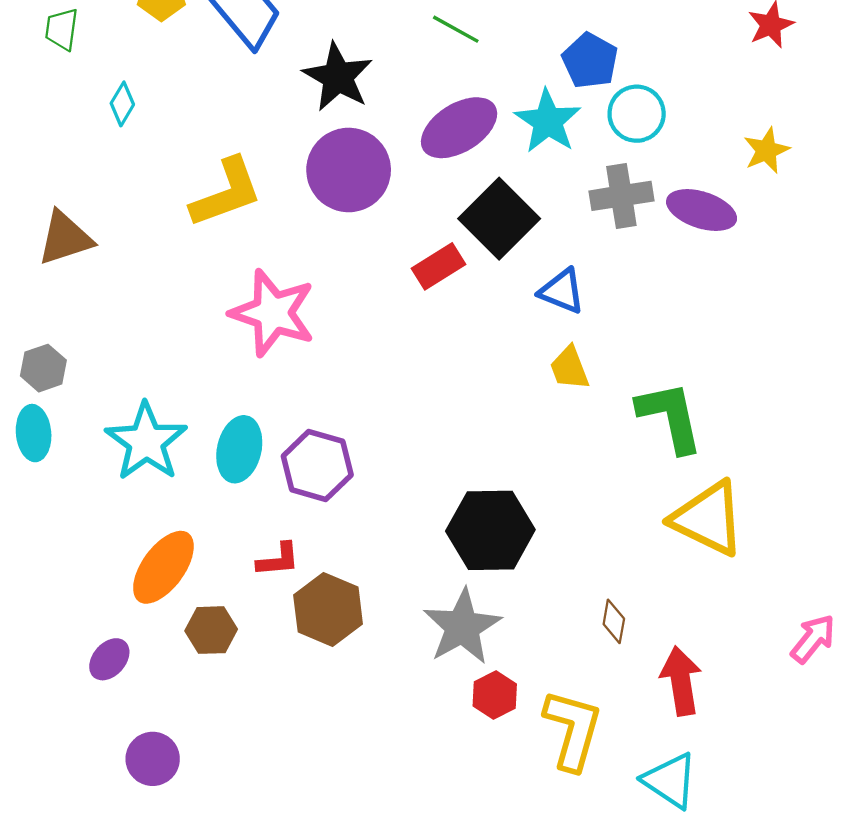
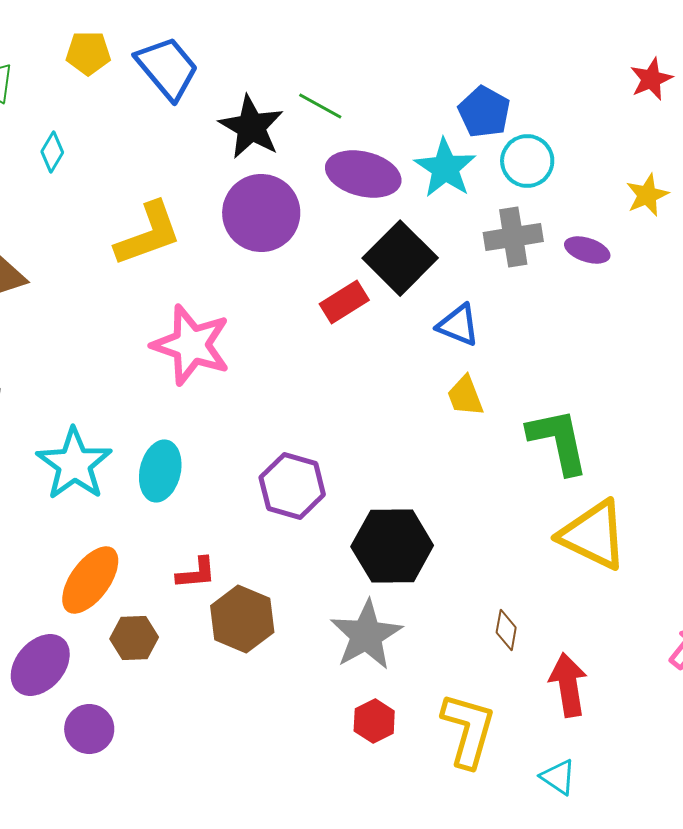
green line: (456, 29) -> (320, 106), moved
purple ellipse: (459, 128) -> (363, 174), turned 46
purple ellipse: (702, 210) -> (587, 250), size x0.7
purple hexagon: (317, 466) -> (292, 486), moved
purple ellipse: (109, 659) -> (40, 665), size x1.6
red hexagon: (495, 695) -> (374, 721), moved
purple circle: (153, 759) -> (89, 729), moved
cyan triangle: (670, 781) -> (558, 777), size x0.7

